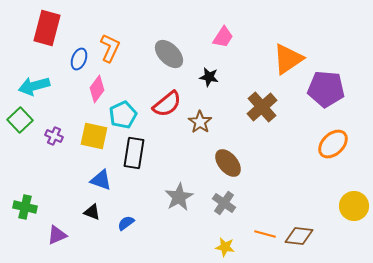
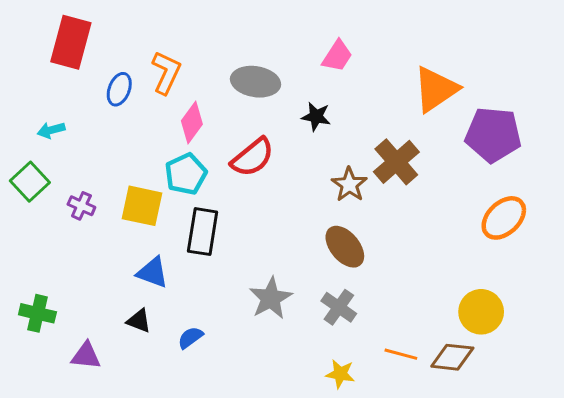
gray ellipse: (169, 54) -> (256, 82), turned -36
cyan arrow: (34, 86) -> (51, 130), size x0.6
pink diamond: (97, 89) -> (192, 123), moved
brown star: (200, 122) -> (349, 185), moved
yellow circle: (354, 206) -> (481, 312), moved
purple triangle: (57, 235) -> (86, 356), turned 30

